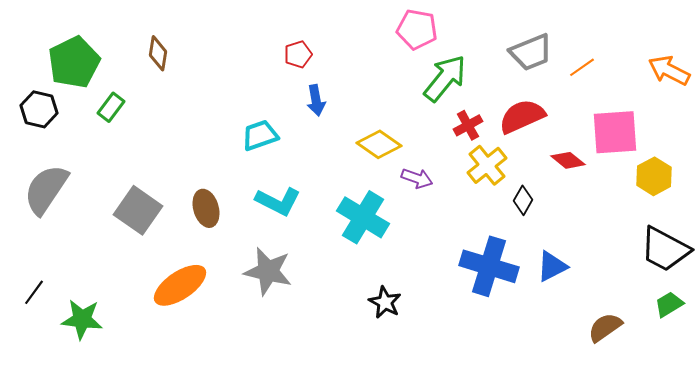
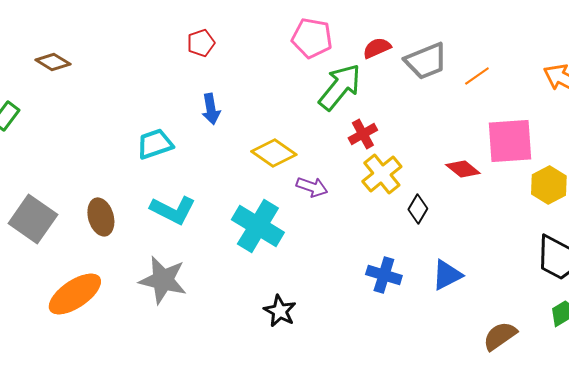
brown diamond: (158, 53) -> (53, 62), turned -68
red pentagon: (298, 54) -> (201, 43), moved
red semicircle: (522, 116) -> (377, 48), moved, size x0.6
blue cross: (489, 266) -> (384, 275), size x0.6

